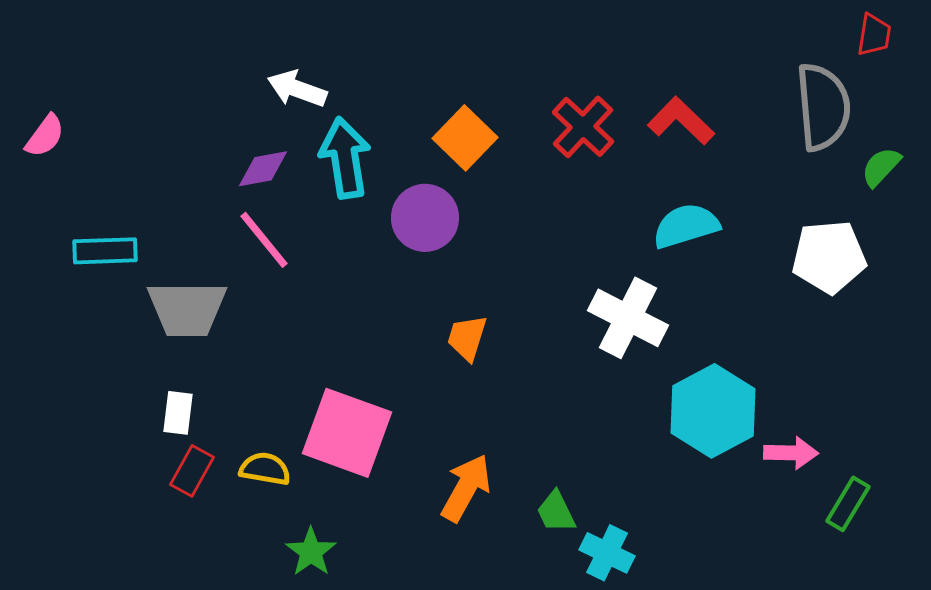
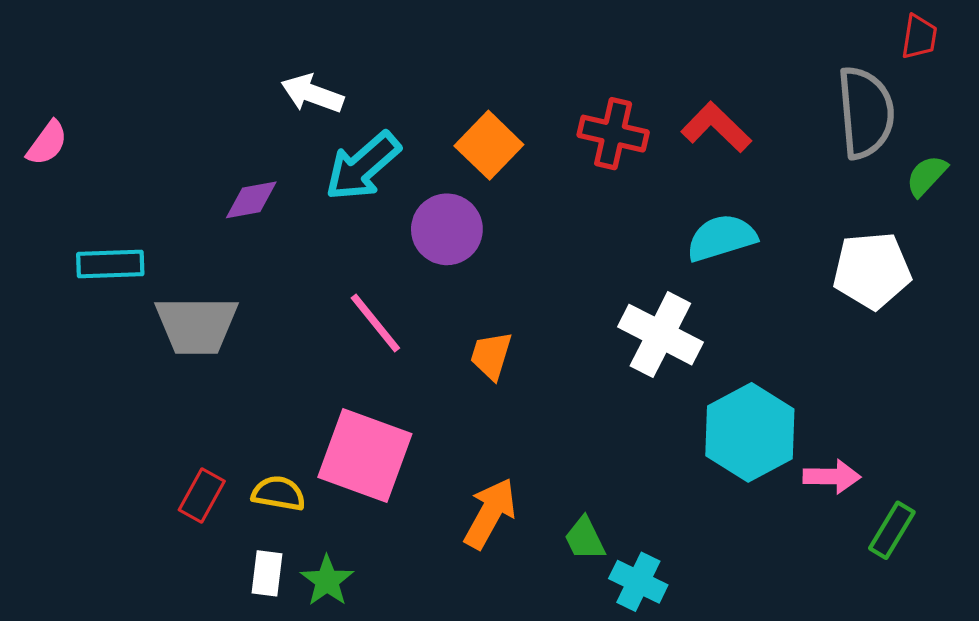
red cross: (583, 127) -> (613, 134), turned -30
cyan arrow: (345, 158) -> (363, 166), turned -122
purple diamond: (263, 169) -> (251, 200), moved
pink line: (264, 240) -> (375, 323), moved
white rectangle: (178, 413) -> (267, 573), moved

